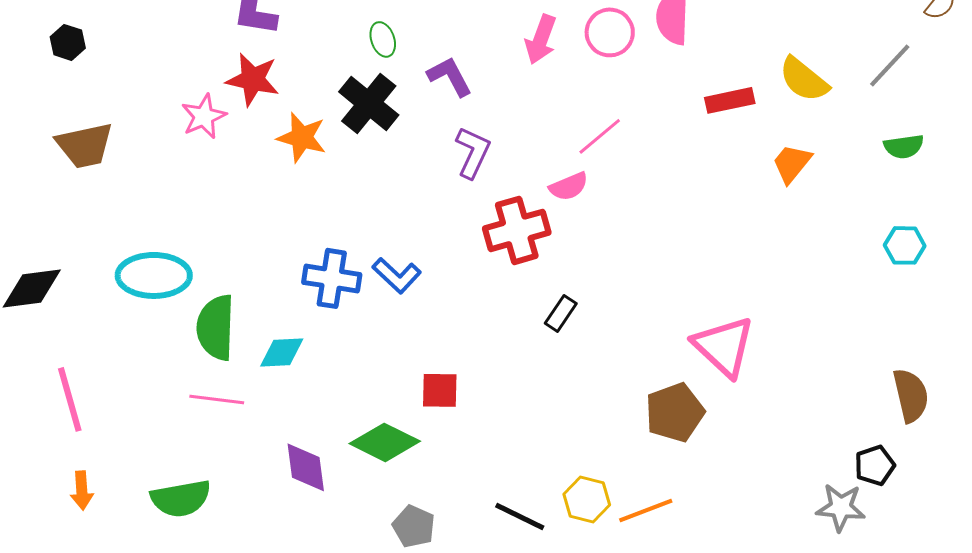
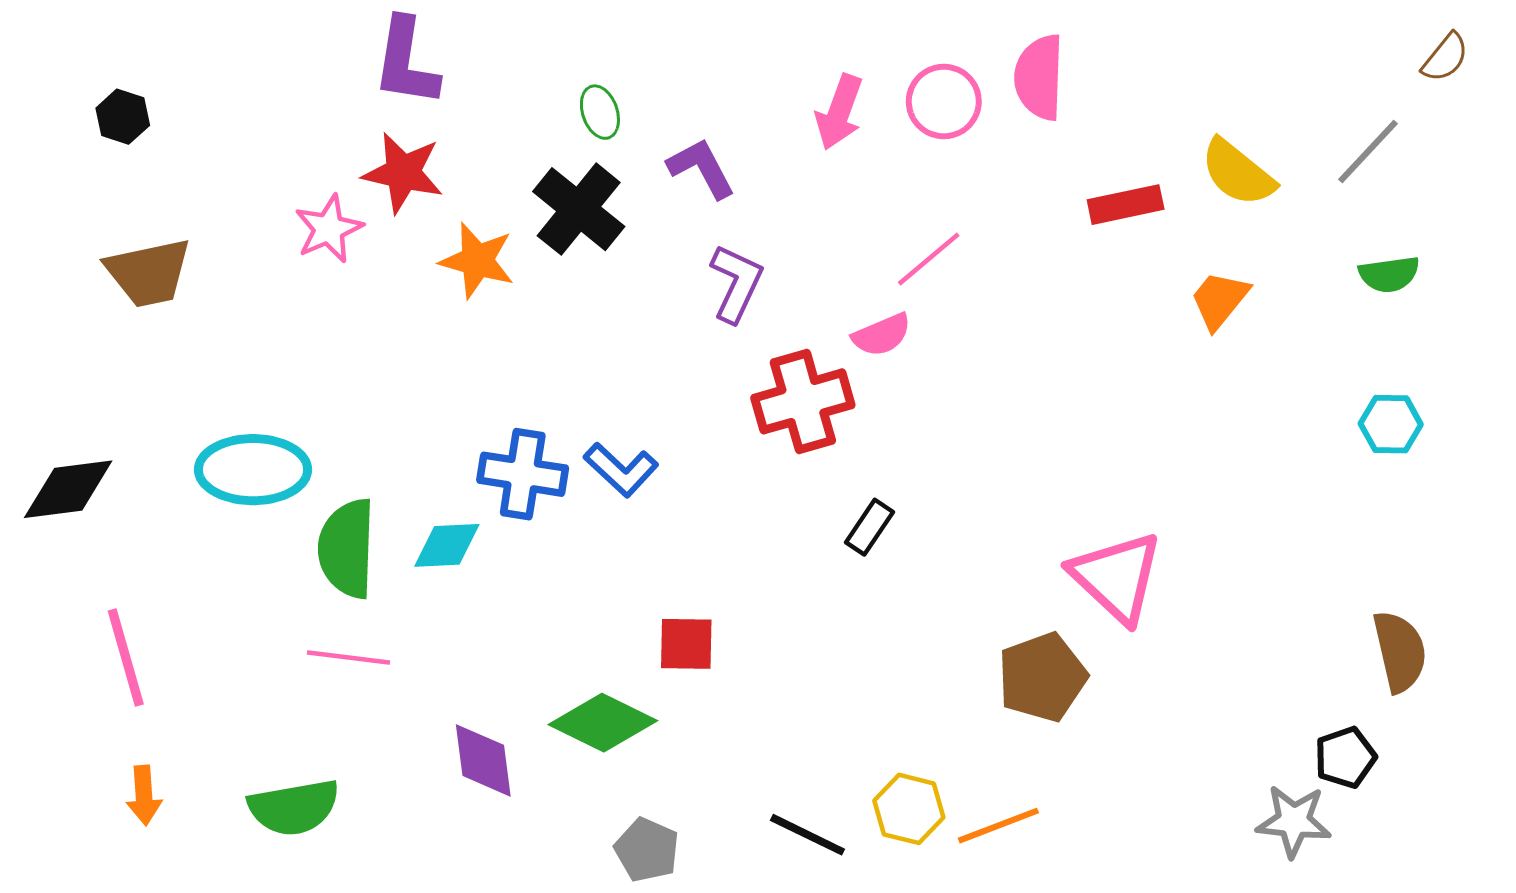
cyan diamond: (282, 352) -> (447, 545), moved

